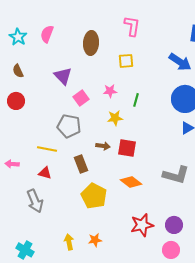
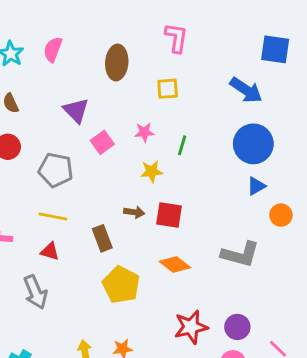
gray pentagon: (69, 126) -> (56, 170), moved

